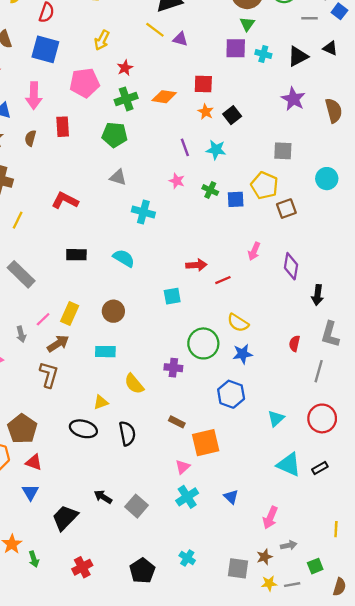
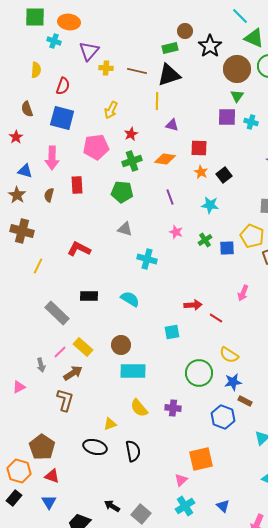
yellow line: (155, 30) -> (157, 101), turned 54
purple triangle: (180, 39) -> (172, 125), moved
purple line: (185, 147) -> (170, 197), moved
green cross: (210, 190) -> (205, 240), turned 32
gray rectangle: (21, 274) -> (57, 313), moved
red line: (223, 280) -> (216, 318), turned 56
yellow rectangle: (70, 313) -> (83, 347), turned -72
cyan rectangle: (105, 352) -> (133, 371), moved, size x1.4
purple cross: (173, 368) -> (173, 408), moved
brown rectangle: (177, 422) -> (245, 401), moved

